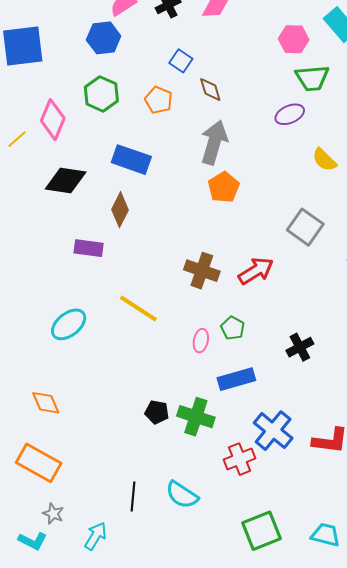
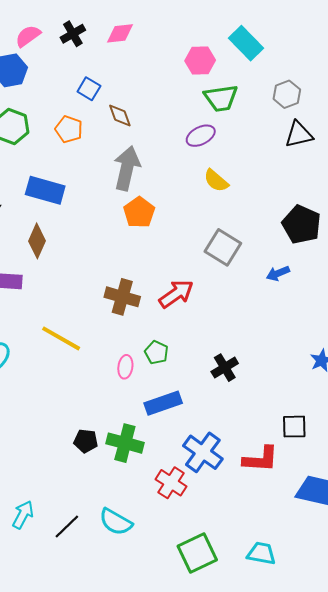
yellow semicircle: (324, 160) -> (216, 181), moved
red cross: (240, 459) -> (171, 483), turned -32
black line: (133, 497) -> (67, 527), turned 44
cyan arrow: (96, 536) -> (23, 515), moved

